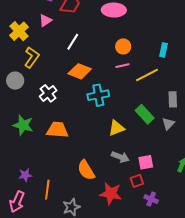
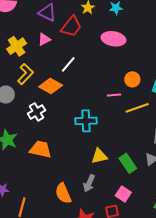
orange circle: (123, 46) -> (132, 79), moved
orange diamond: (80, 71) -> (51, 86), moved
green rectangle: (145, 114) -> (128, 163), moved
gray arrow: (120, 157) -> (89, 183), moved, turned 84
pink square: (146, 162) -> (123, 194), turned 35

